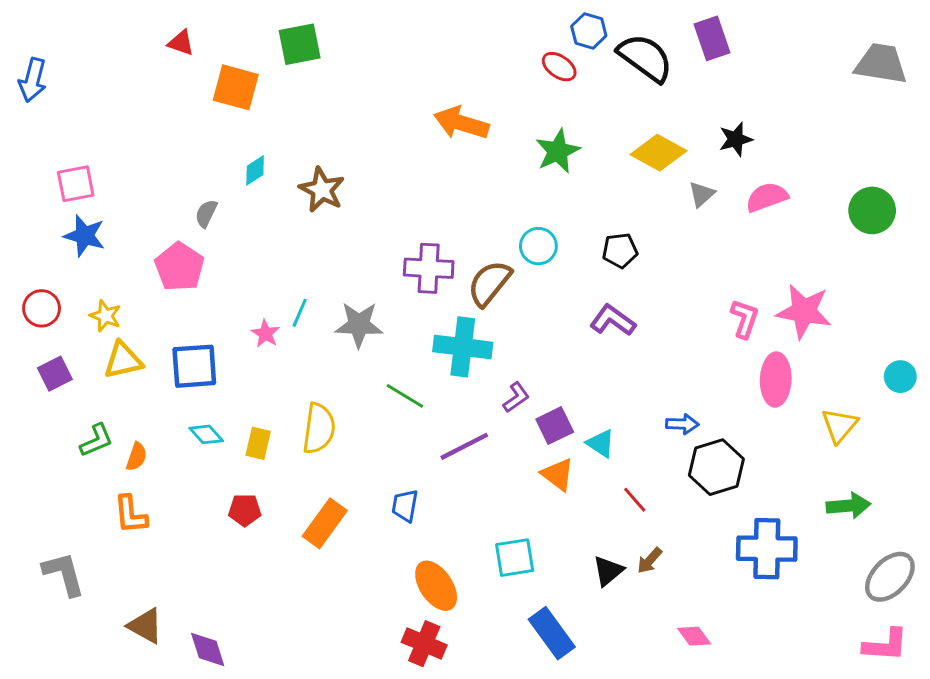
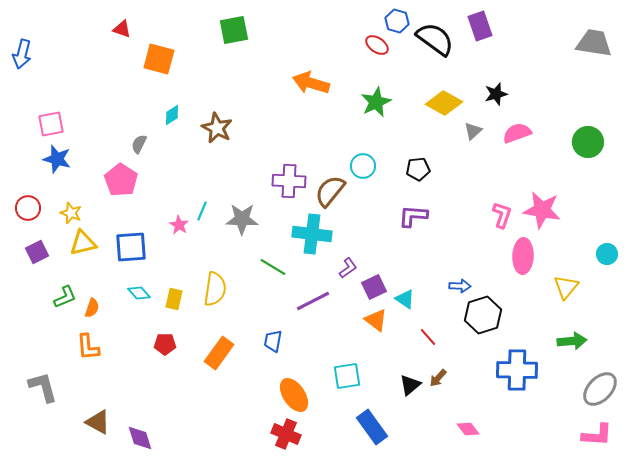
green square: (300, 44) -> (234, 30), moved
purple L-shape: (613, 320) -> (413, 216), turned -32

